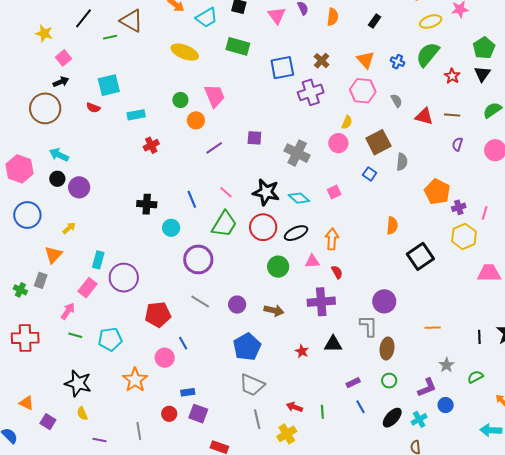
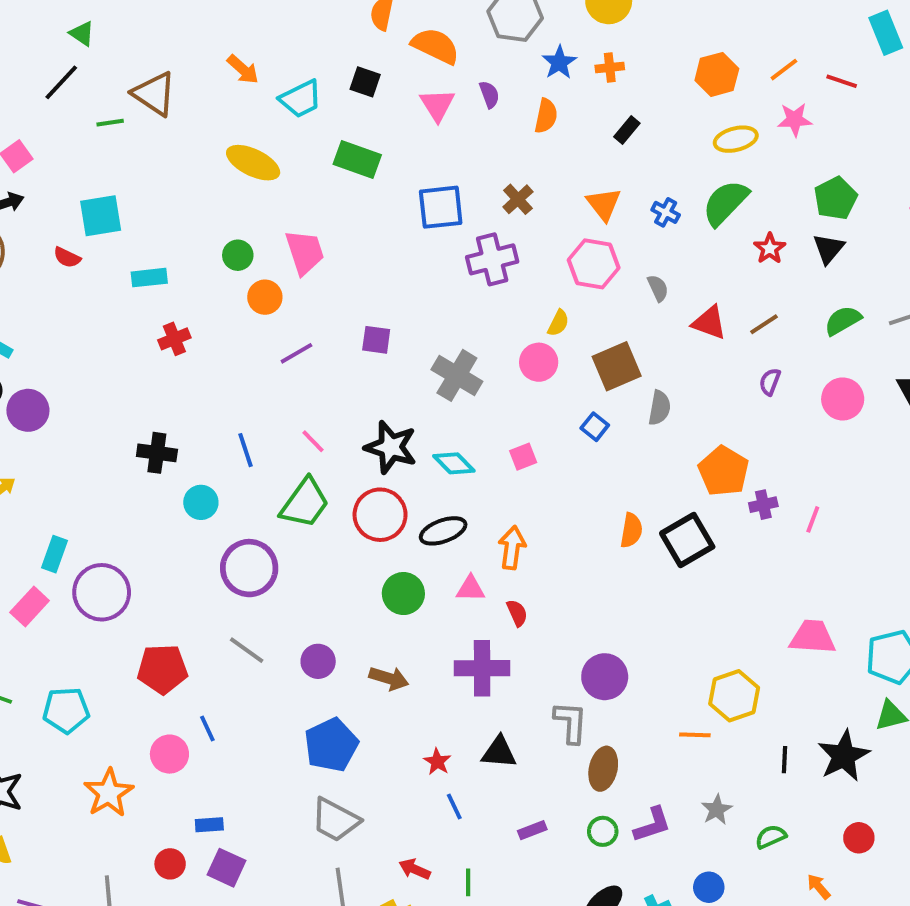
brown line: (452, 115) -> (764, 324), turned -42
yellow hexagon: (464, 236) -> (734, 696), moved
black square: (420, 256) -> (687, 540), moved
purple L-shape: (427, 388) -> (652, 825), moved
blue line: (360, 407) -> (454, 806), moved

